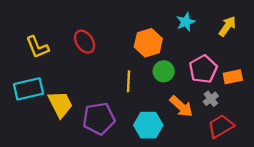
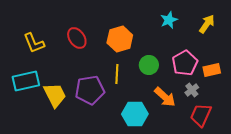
orange hexagon: (148, 43) -> (120, 39), moved
purple pentagon: (99, 119) -> (90, 90), moved
red trapezoid: (221, 126) -> (201, 115), turned -35

